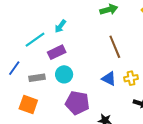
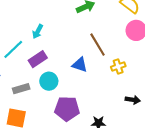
yellow cross: (131, 78) -> (118, 67), moved
blue triangle: (109, 79) -> (80, 65), moved

